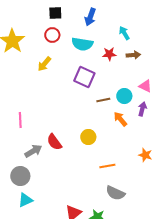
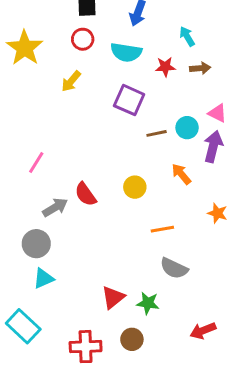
purple arrow: (142, 109) -> (213, 146), size x1.5
orange arrow: (120, 119) -> (181, 174), moved
pink line: (20, 120) -> (36, 162), turned 35

